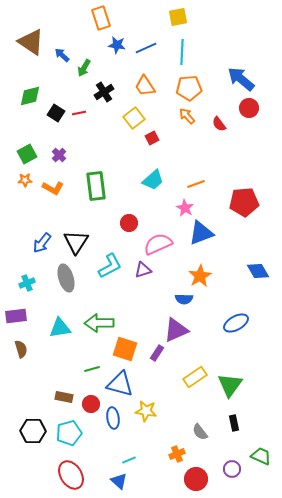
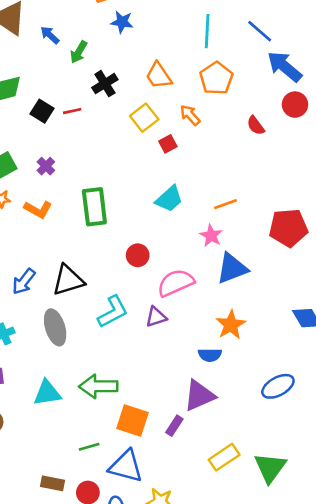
blue line: (146, 48) -> (260, 31), moved, turned 65
orange pentagon: (189, 88) -> (216, 78), turned -30
orange arrow: (187, 116) -> (190, 115), moved
black triangle: (76, 242) -> (68, 280), turned 40

